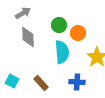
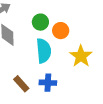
blue cross: (77, 82) -> (48, 83), moved

